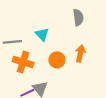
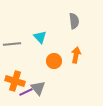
orange cross: (23, 62) -> (15, 81), moved

